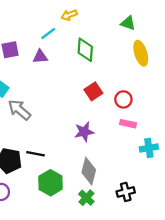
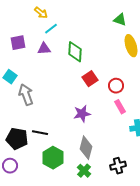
yellow arrow: (69, 15) -> (41, 13), moved, turned -120
green diamond: (85, 50) -> (75, 52), moved
gray arrow: (19, 110) -> (26, 95), turned 30
pink rectangle: (128, 124) -> (120, 107), turned 48

